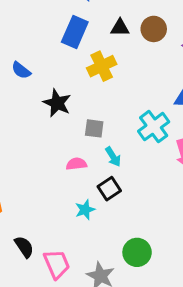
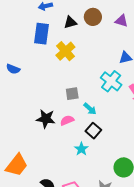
black star: (57, 103) -> (46, 119), moved

